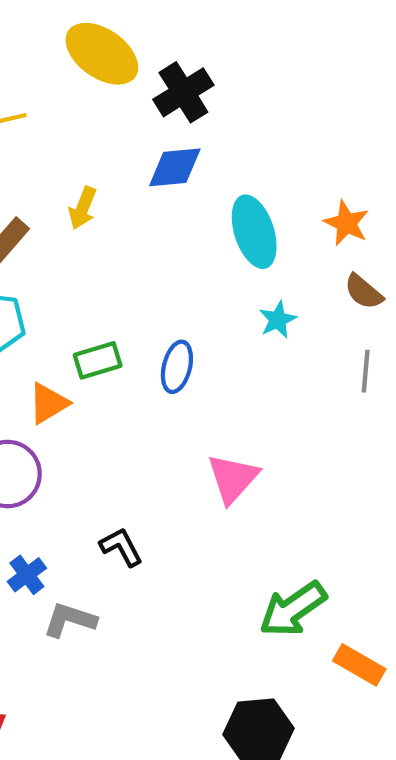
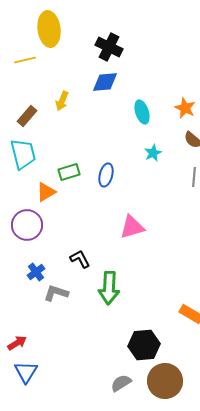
yellow ellipse: (102, 54) -> (49, 29), moved, turned 48
black cross: (183, 92) -> (109, 47), turned -32
cyan ellipse: (254, 232) -> (142, 112), size x0.7
pink triangle: (233, 478) -> (132, 227), turned 32
green arrow: (293, 609) -> (109, 288), moved, turned -52

